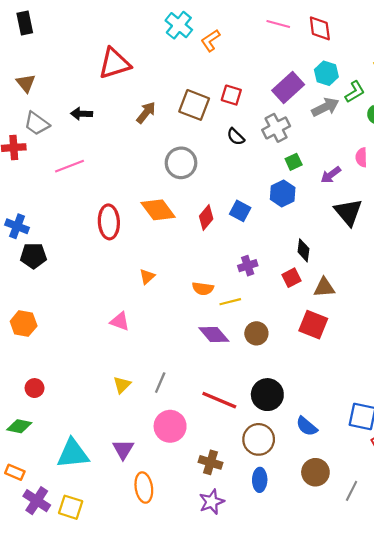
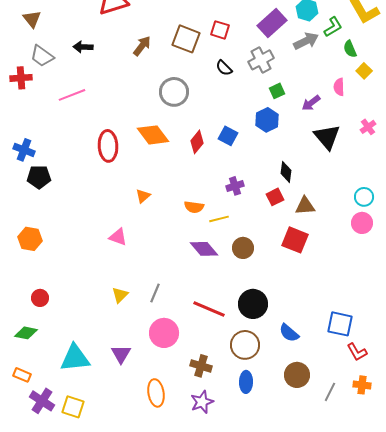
orange ellipse: (144, 488) -> (156, 393), moved

